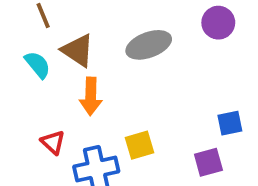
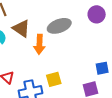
orange arrow: (91, 96) -> (39, 44), moved

